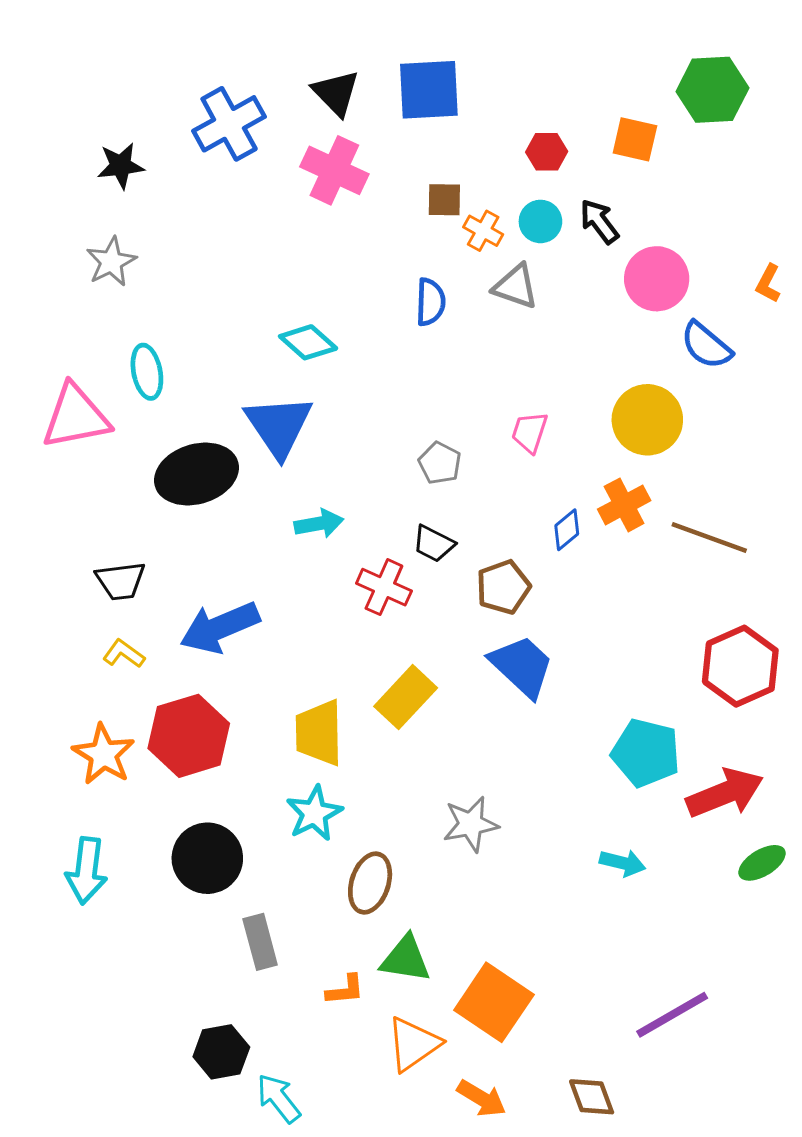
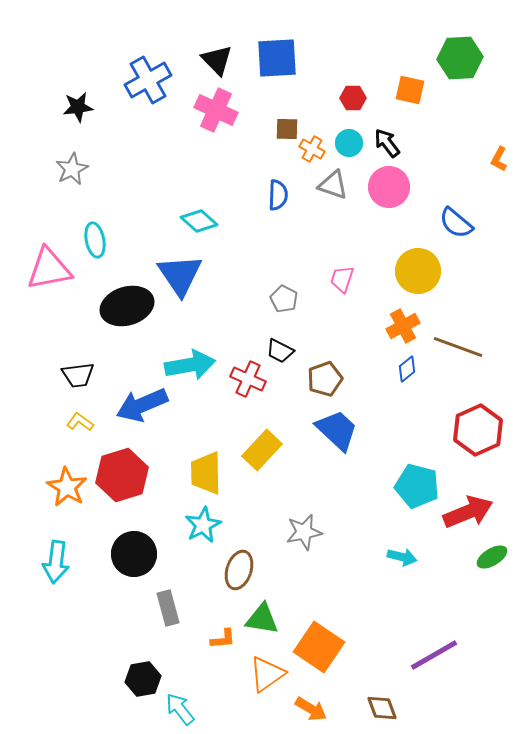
pink circle: (657, 279) -> (389, 187), moved
orange L-shape: (768, 283) -> (499, 159), moved
cyan arrow: (319, 524) -> (190, 365), moved, size x1.6
blue diamond: (567, 530) -> (407, 369), moved

